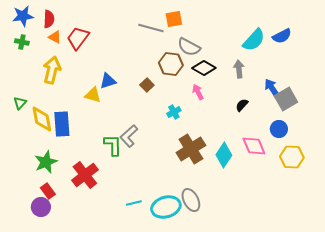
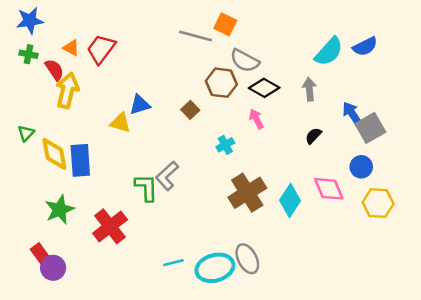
red semicircle: (49, 19) -> (54, 70), moved, turned -36
orange square: (174, 19) -> (225, 24), turned 36
red rectangle: (48, 191) -> (40, 254), moved

